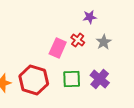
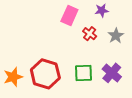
pink rectangle: (58, 48) -> (69, 16), moved

